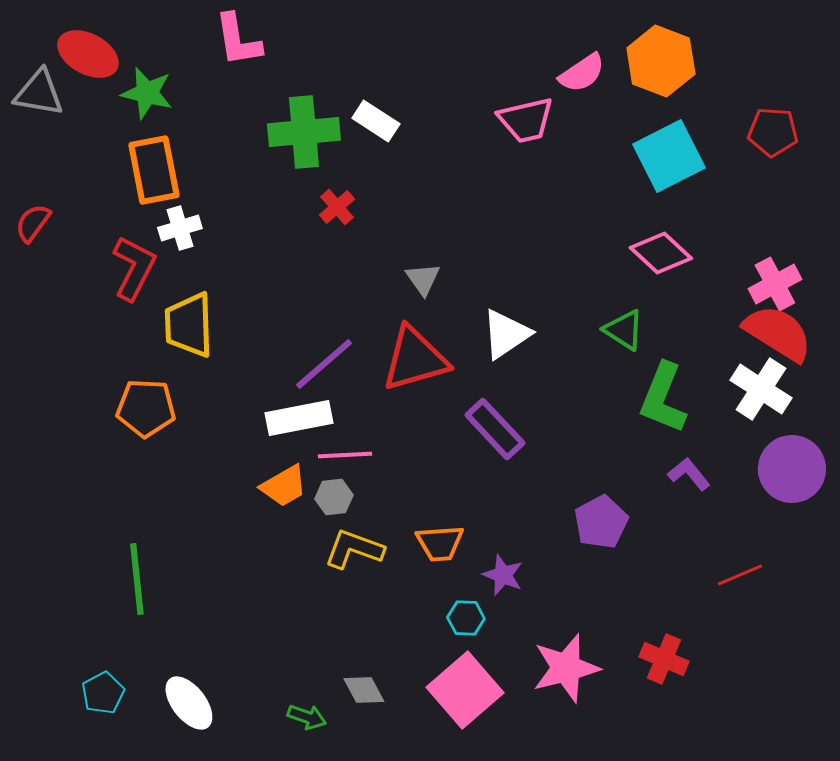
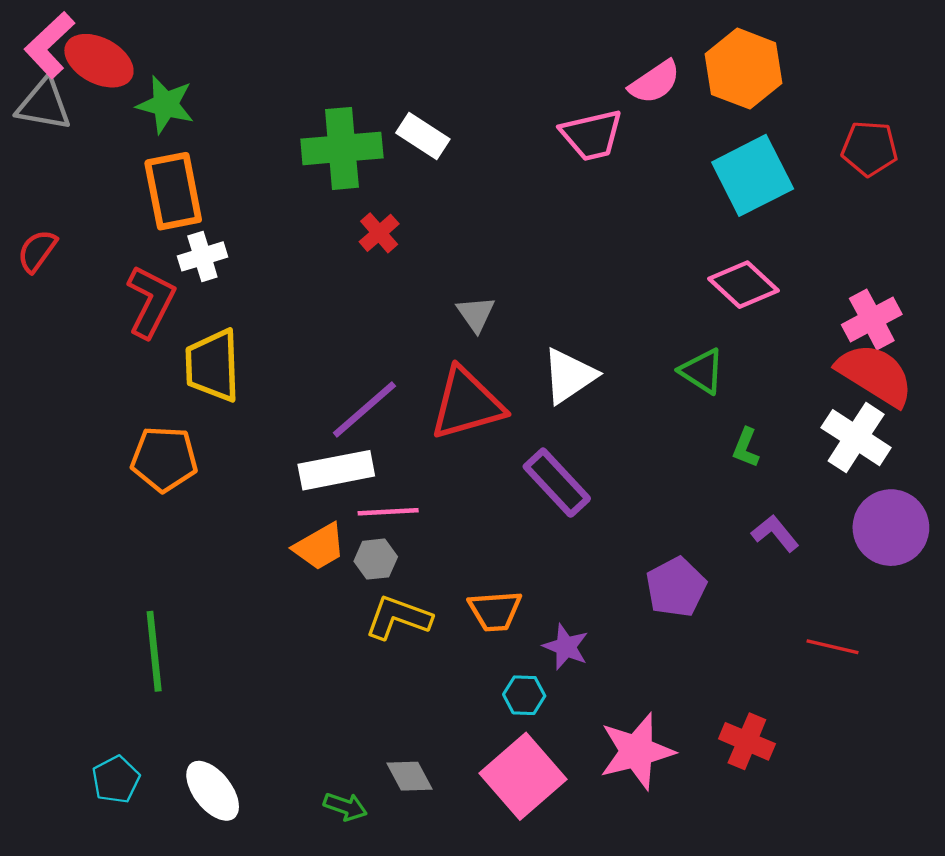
pink L-shape: (238, 40) -> (49, 45), moved, turned 56
green L-shape: (663, 398) -> (746, 448), size x0.5
red line: (740, 575) -> (832, 647), turned 36

